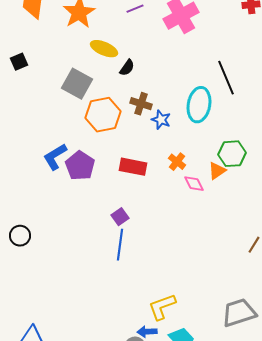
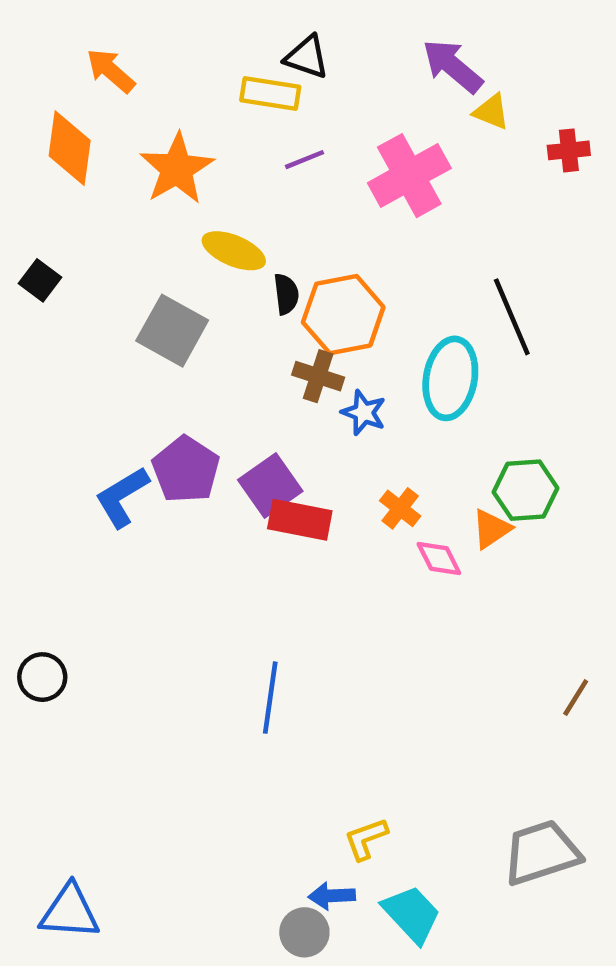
black square: (19, 62) -> (40, 280), turned -30
black semicircle: (127, 68) -> (286, 294), turned -42
orange hexagon: (103, 115) -> (343, 315), moved
purple pentagon: (80, 166) -> (186, 470), moved
purple square: (120, 217) -> (270, 486), moved, size x1.5
yellow L-shape: (162, 307) -> (366, 839), size x0.7

